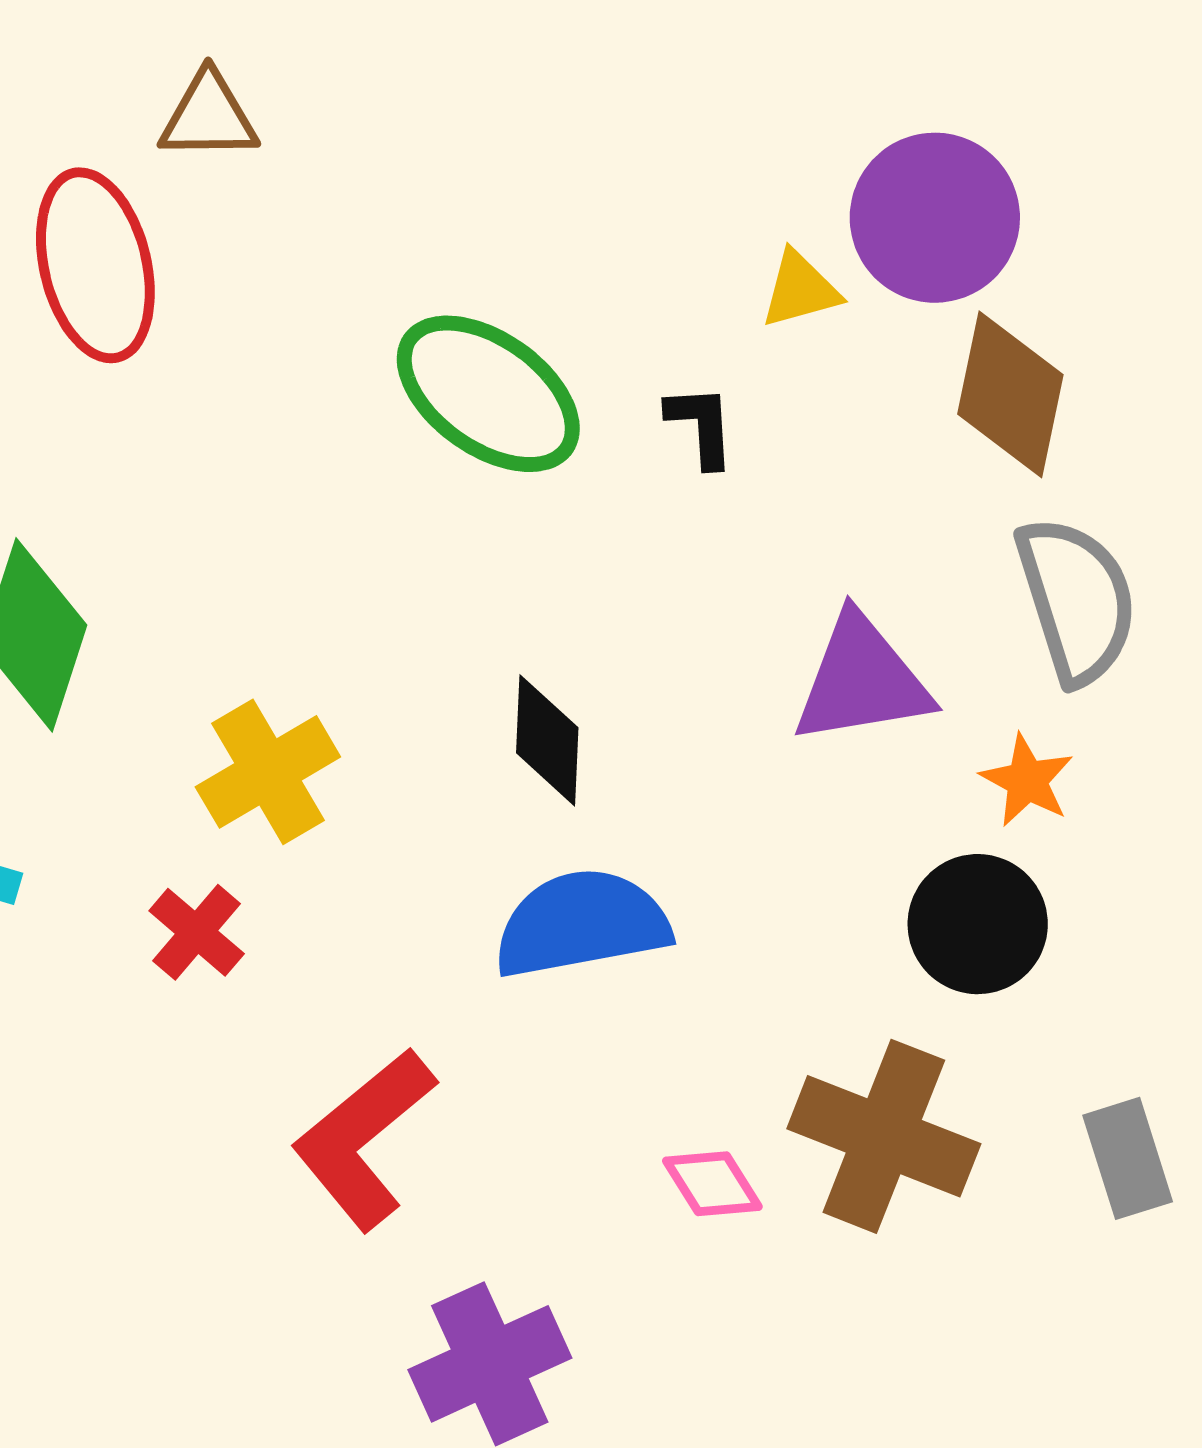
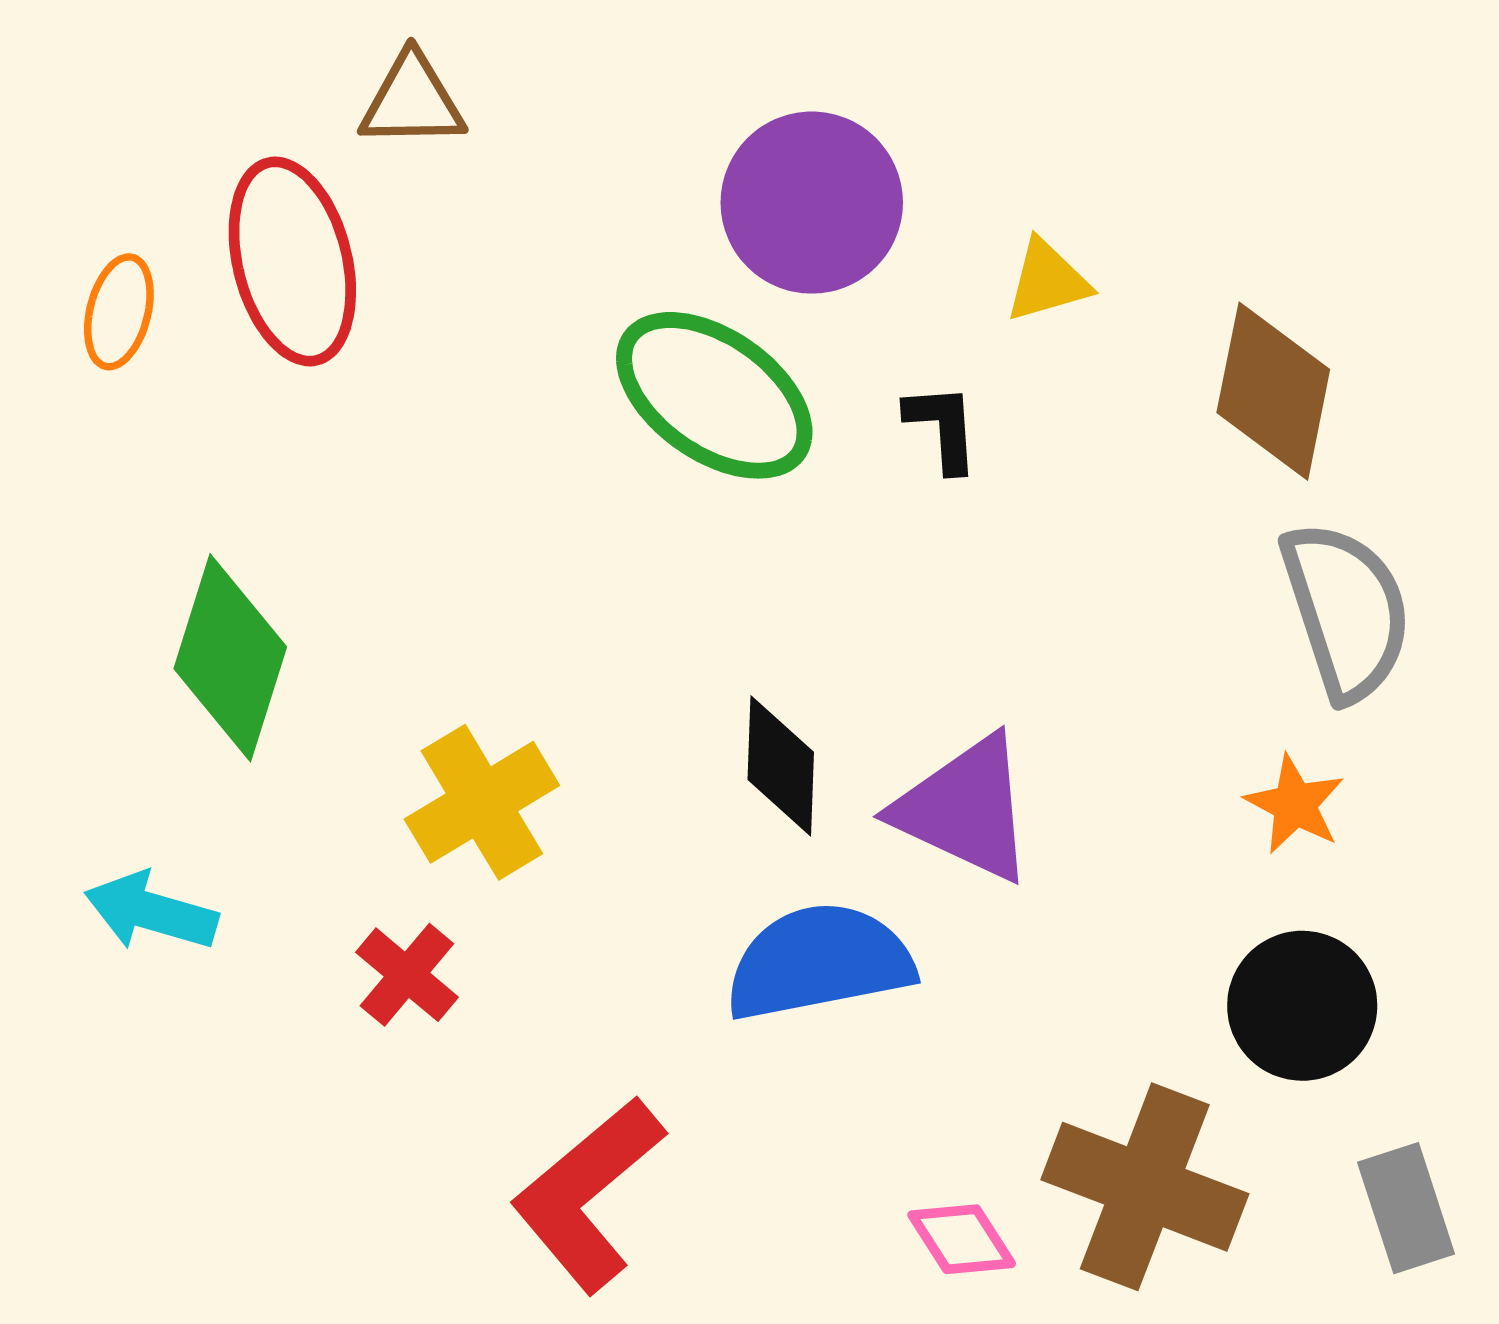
purple circle: (935, 218) -> (812, 203), moved
purple triangle: (862, 680) -> (965, 809), moved, turned 35
black circle: (978, 924) -> (1302, 1006), moved

